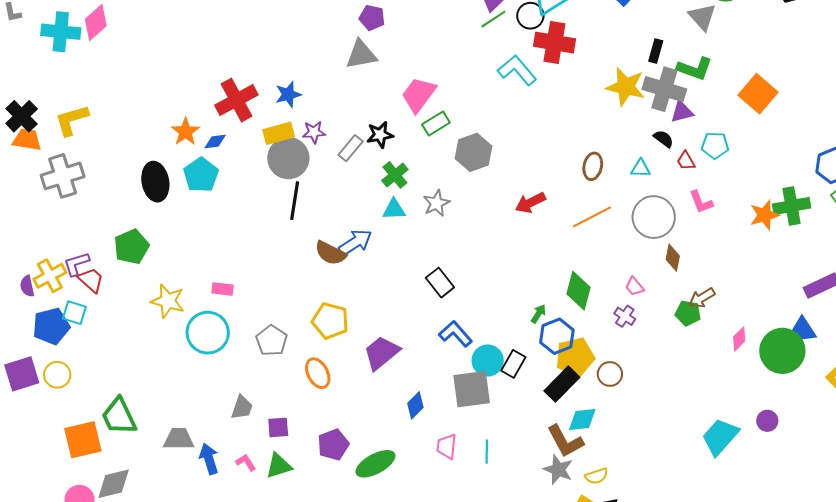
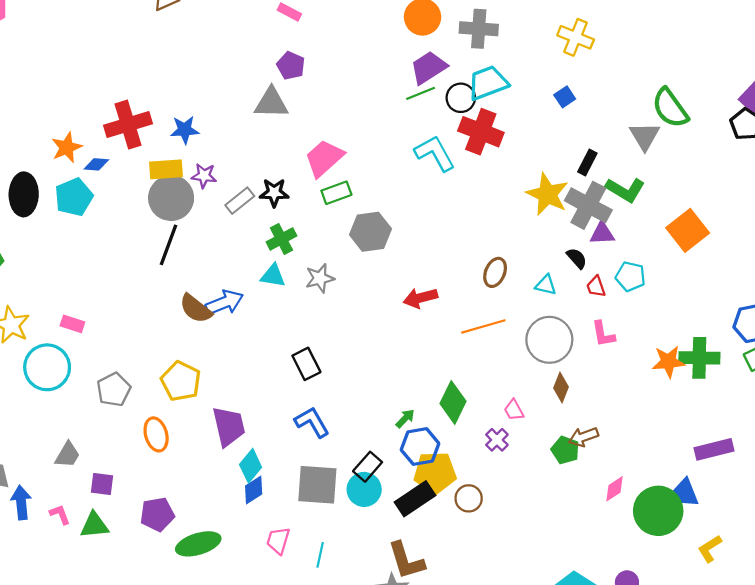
purple trapezoid: (381, 353) -> (229, 426), turned 105
cyan circle: (488, 360) -> (364, 489), moved
cyan diamond: (582, 419) -> (251, 466), moved, turned -56

